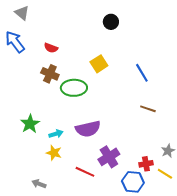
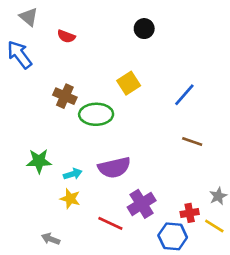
red semicircle: (51, 48) -> (66, 36), moved
blue line: (142, 73) -> (184, 95), turned 72
green star: (30, 124) -> (39, 161), turned 30

